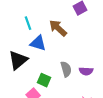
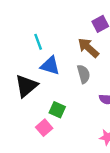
brown arrow: (58, 28) -> (88, 48), moved
gray semicircle: (66, 69) -> (84, 74), moved

